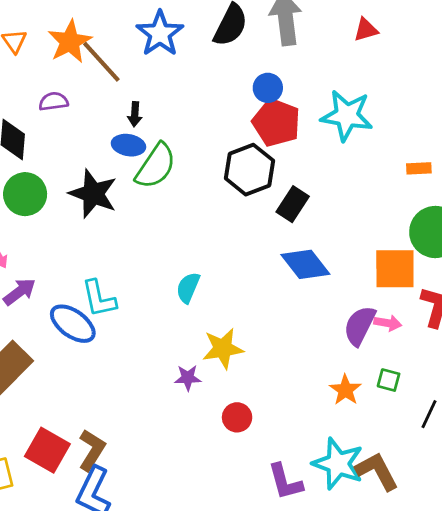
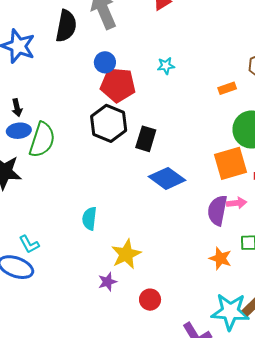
cyan star: (347, 115) -> (166, 66), size x0.5
cyan L-shape: (99, 299) -> (29, 244), size x0.7

